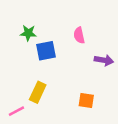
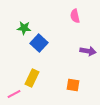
pink semicircle: (79, 35) -> (75, 16), moved
blue square: (46, 51) -> (39, 43), turned -36

